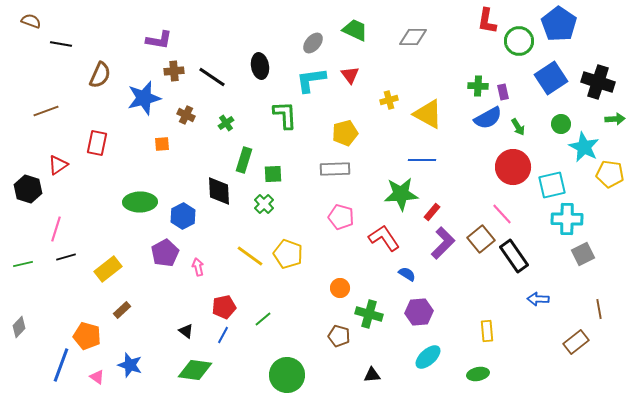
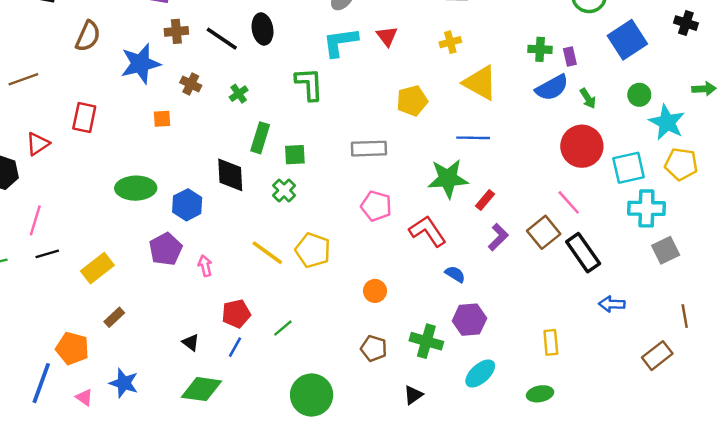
black ellipse: (260, 66) -> (263, 29), moved
black cross: (598, 82) -> (686, 23), moved, size x0.6
yellow cross: (389, 100) -> (450, 42), moved
yellow pentagon: (345, 133) -> (412, 101), moved
yellow pentagon: (610, 174) -> (681, 164), moved
purple L-shape: (443, 243) -> (498, 237), size x0.7
green cross: (369, 314) -> (426, 341), moved
black triangle: (372, 375) -> (413, 395), turned -30

